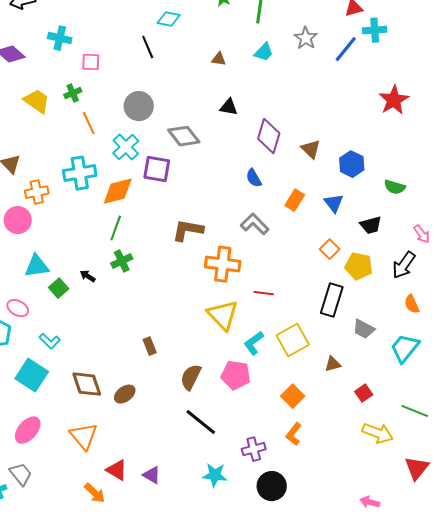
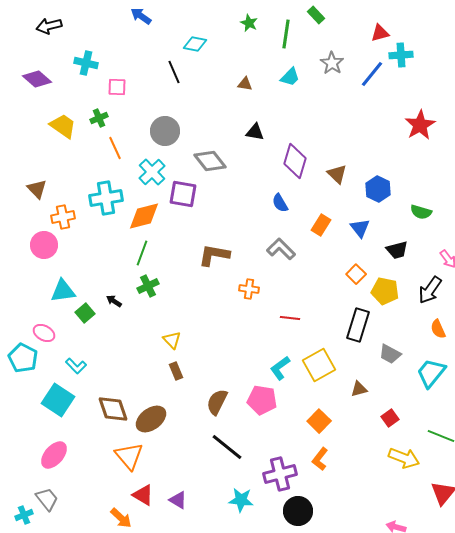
orange cross: (223, 264) -> (249, 289), size x0.6
yellow triangle: (223, 315) -> (172, 340), moved, size x0.6
brown ellipse: (125, 394) -> (151, 419), size x1.4
orange triangle: (84, 436) -> (129, 456), moved
purple cross: (254, 449) -> (280, 474), size x1.4

